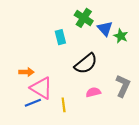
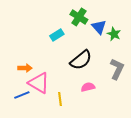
cyan rectangle: (60, 37) -> (57, 35), turned 72
gray L-shape: (123, 86) -> (117, 69), moved
blue line: (33, 103) -> (22, 95), moved

